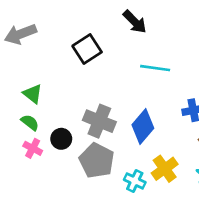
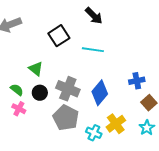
cyan line: (155, 68) -> (93, 50), moved
green triangle: (33, 94) -> (36, 69), moved
black circle: (61, 139) -> (40, 93), moved

